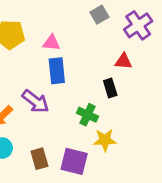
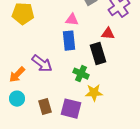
pink triangle: (51, 43) -> (72, 20), moved
blue rectangle: (57, 71) -> (69, 41), moved
black rectangle: (110, 88) -> (98, 54), size x1.5

